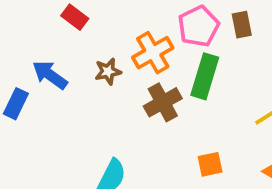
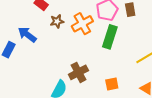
brown star: (108, 71) -> (57, 21), moved
brown cross: (163, 102) -> (78, 72), moved

